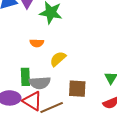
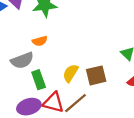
yellow semicircle: (58, 59) -> (70, 73), moved
gray semicircle: (40, 83) -> (22, 60), moved

